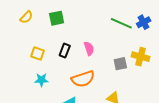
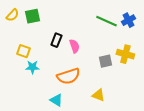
green square: (57, 18) -> (32, 16), moved
black rectangle: (65, 51) -> (56, 40), moved
cyan star: (41, 80) -> (32, 67), moved

